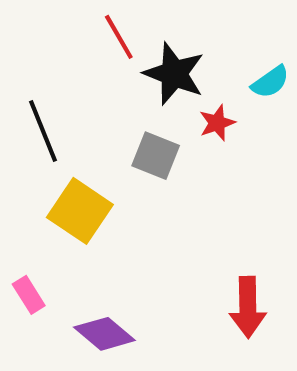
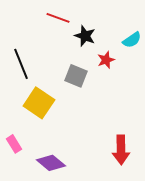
red line: (119, 37) -> (58, 18), turned -40
black star: (174, 74) -> (85, 36), size x0.7

